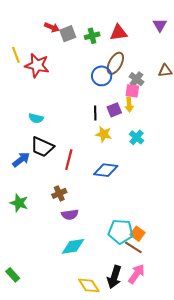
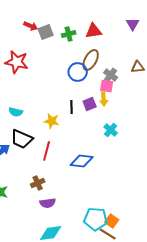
yellow star: (104, 134) -> (52, 121), moved

